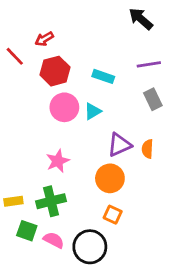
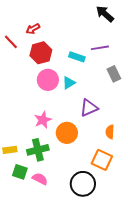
purple line: (149, 64) -> (100, 48), moved
orange semicircle: (148, 149) -> (110, 132), moved
orange circle: (110, 178) -> (67, 133), moved
orange square: (113, 215) -> (102, 160), moved, size x1.5
black circle: (90, 247) -> (83, 184), moved

